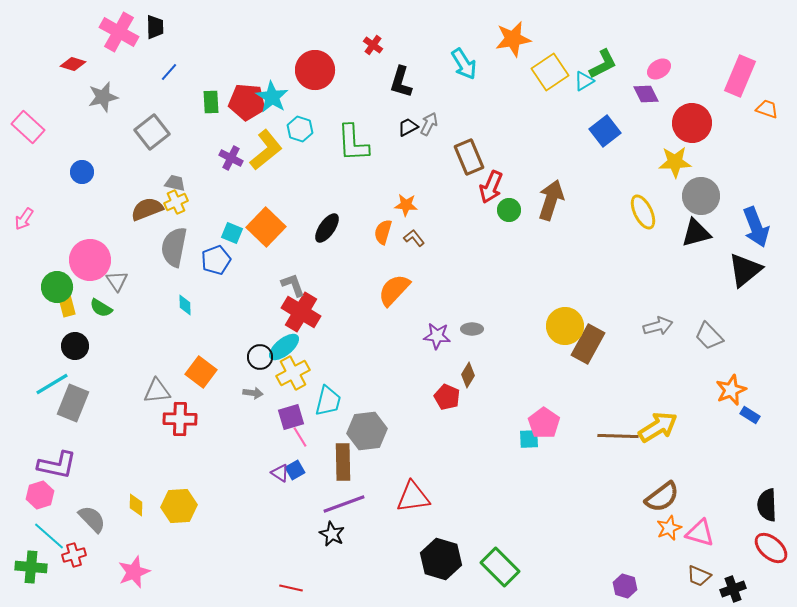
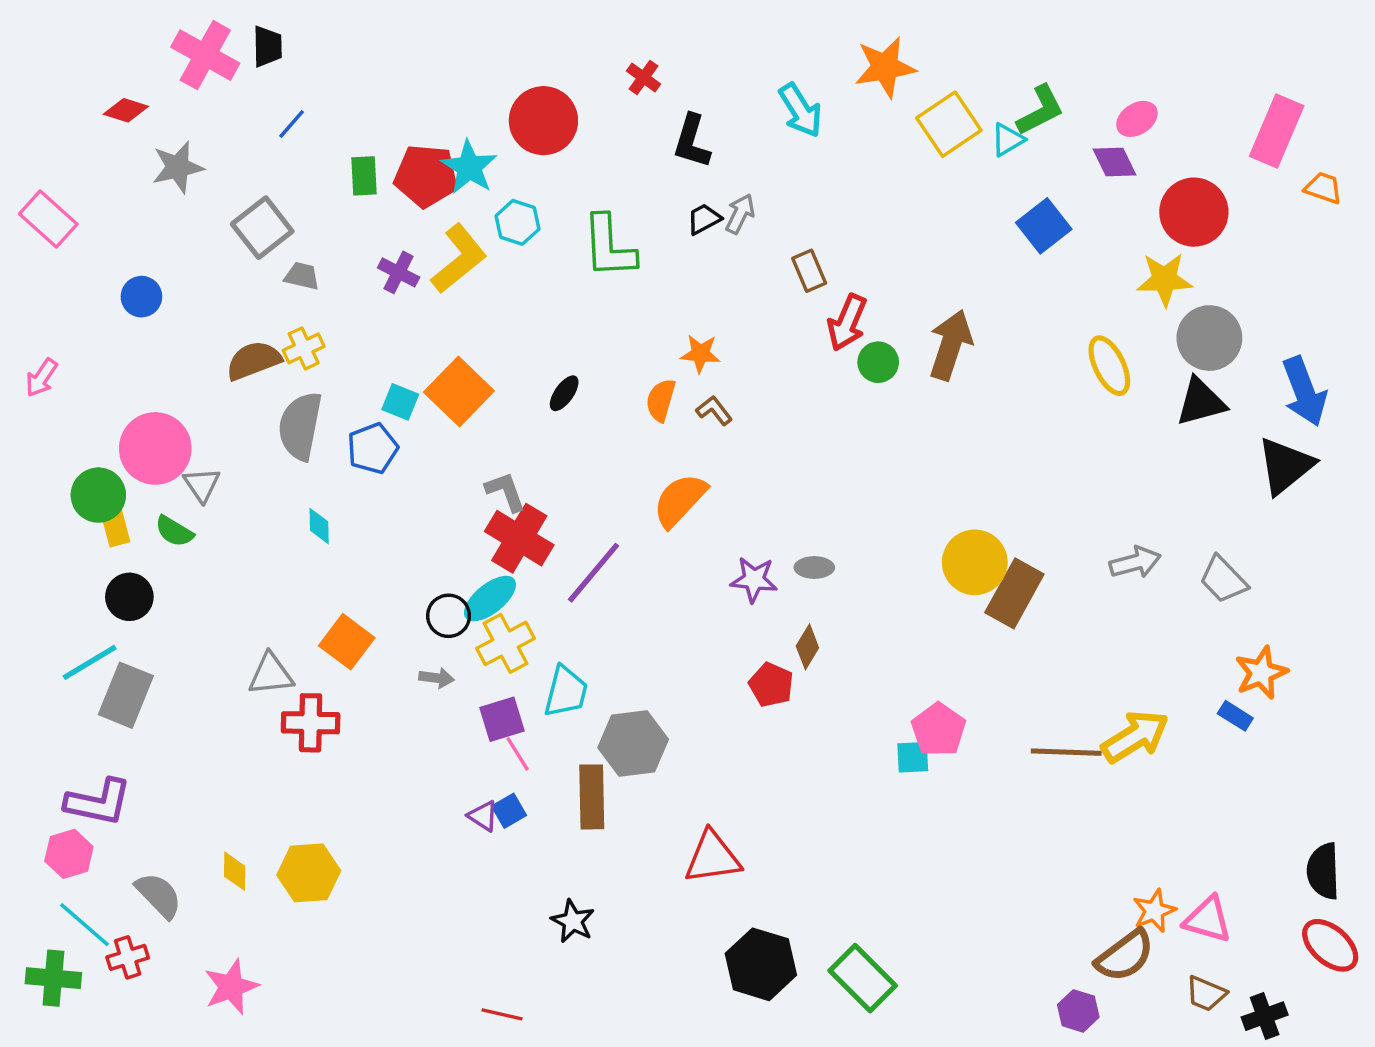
brown rectangle: (469, 157) -> (809, 271), size x0.7
gray trapezoid: (175, 183) -> (302, 276), moved
black ellipse: (327, 228) -> (564, 393), size x0.7
blue rectangle: (750, 415) -> (1235, 716), moved
brown semicircle: (662, 497) -> (1125, 956), moved
purple line: (344, 504) -> (593, 573), moved, turned -30

